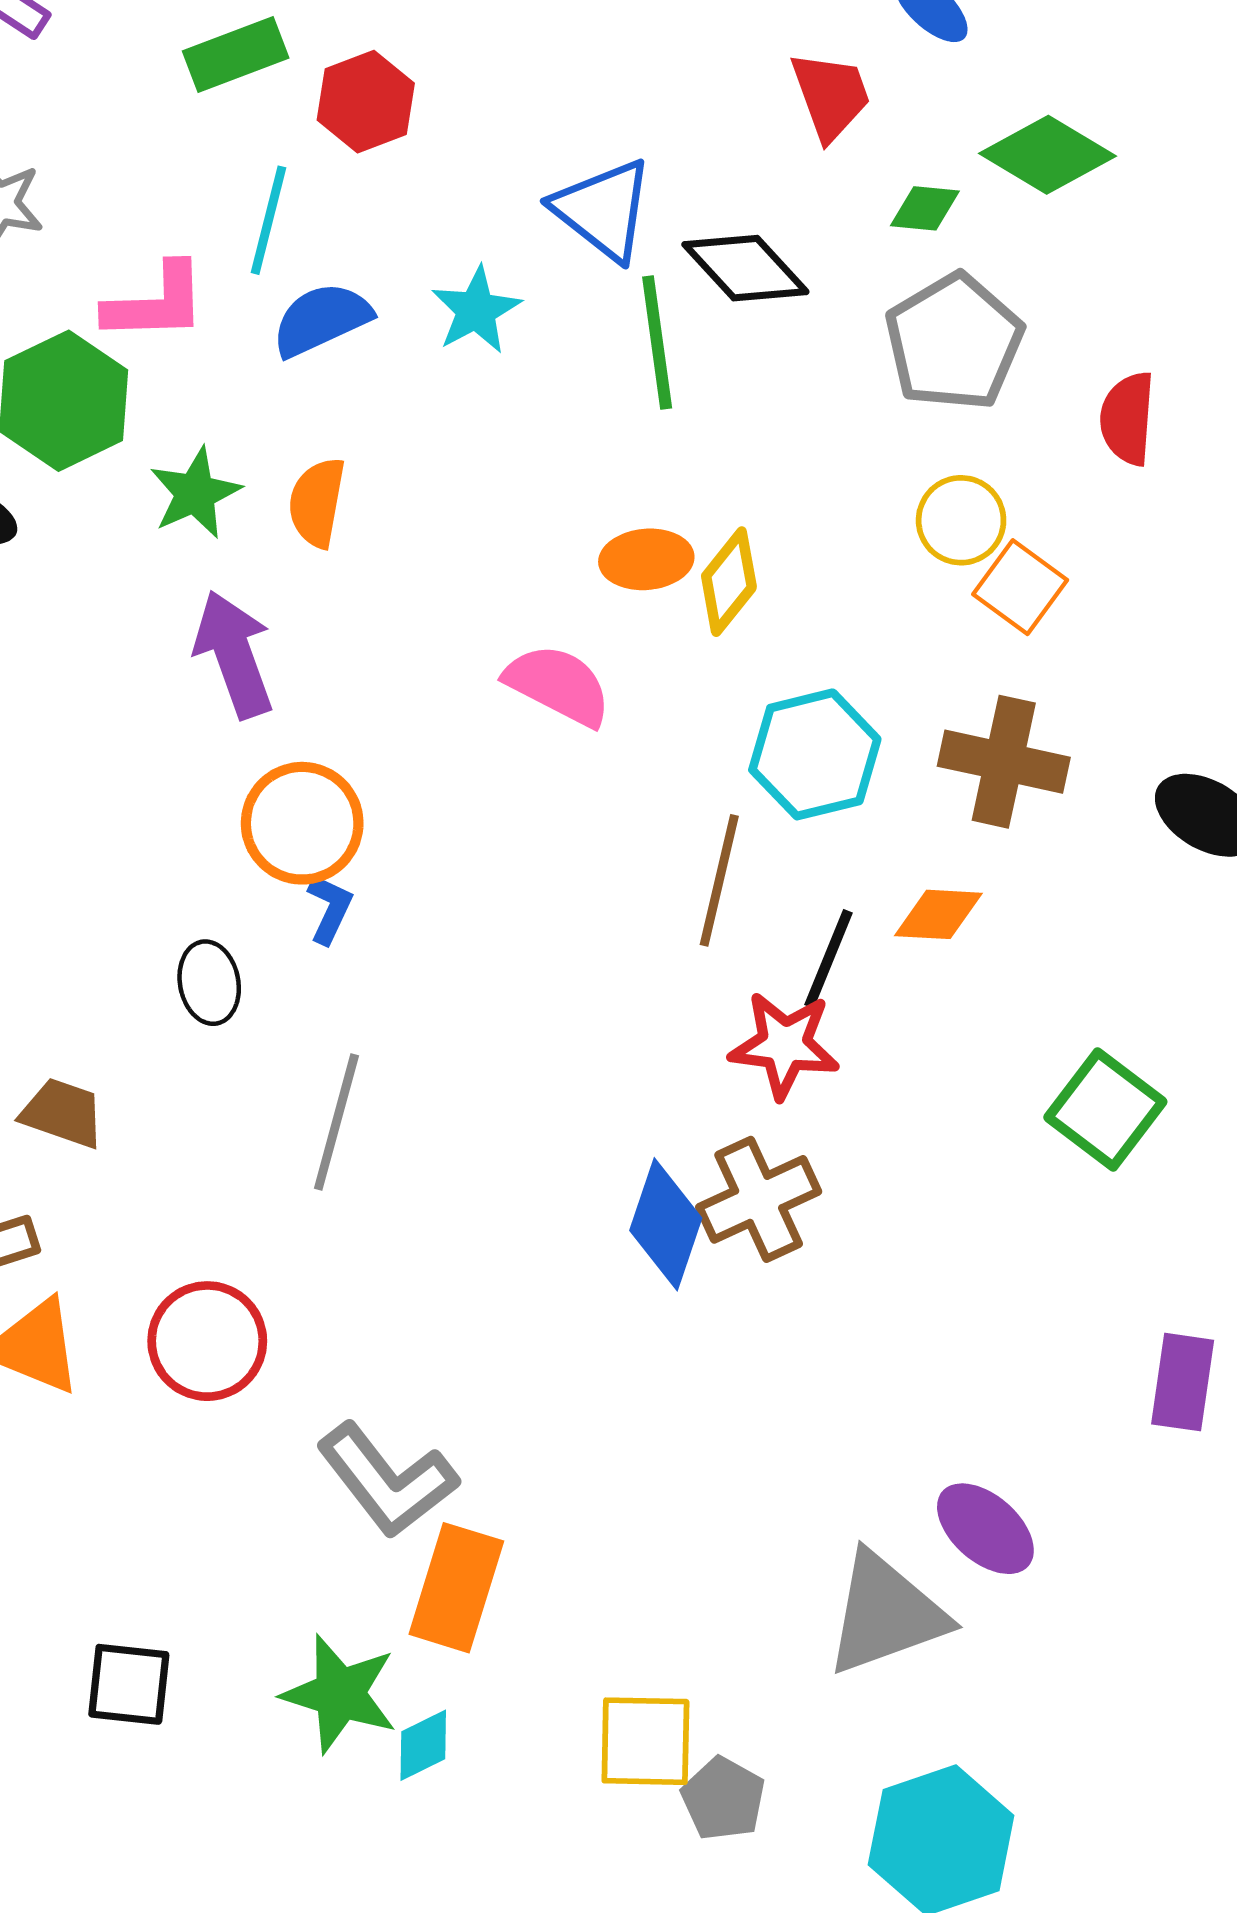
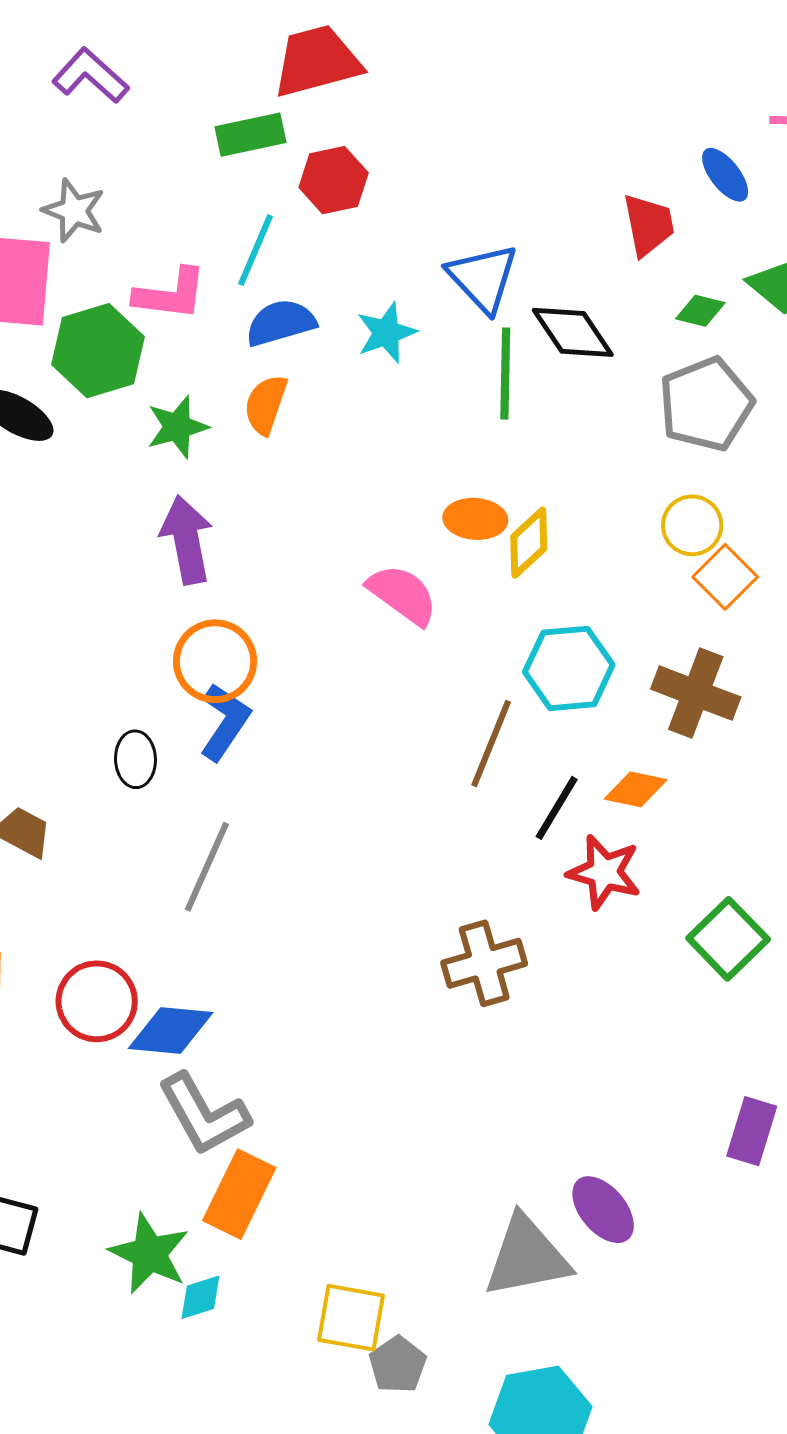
orange semicircle: (317, 502) -> (266, 404), moved
blue L-shape: (330, 909) -> (225, 722), size x1.6
red star: (784, 1045) -> (604, 872), moved
blue diamond: (666, 1224) -> (171, 1031), moved, turned 68

